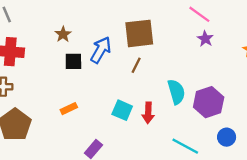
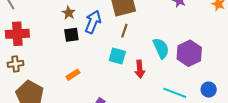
brown star: (63, 34) -> (69, 13), moved
cyan square: (122, 110) -> (117, 56), moved
blue circle: (227, 137) -> (209, 90), moved

